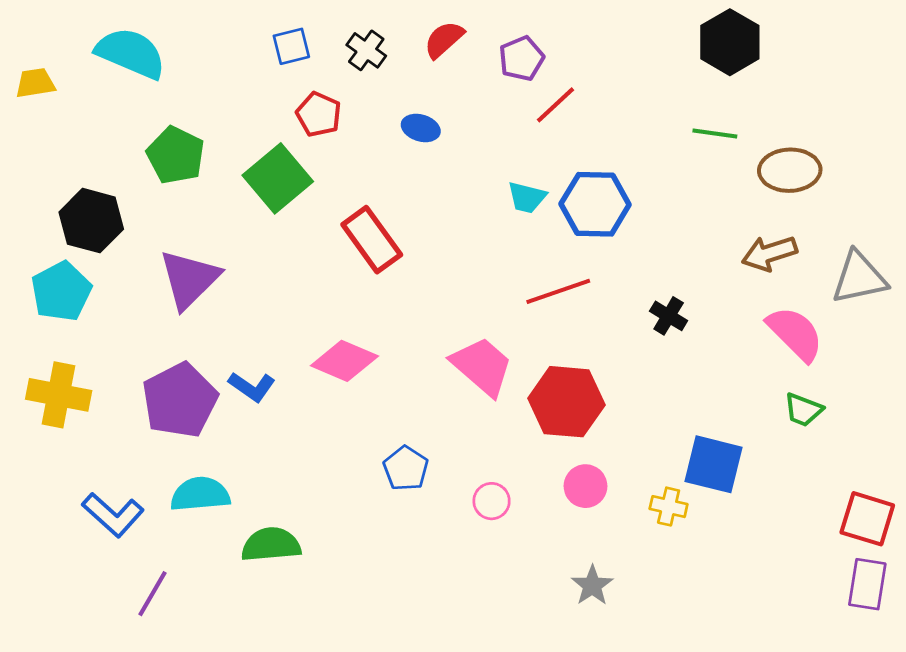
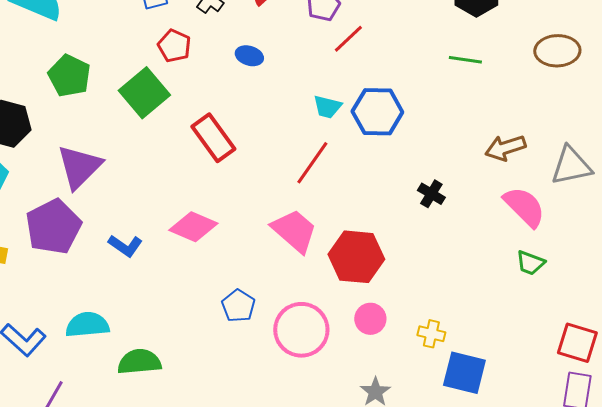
brown ellipse: (790, 170) -> (557, 51), moved
red line: (558, 291) -> (312, 163), moved, turned -36
purple pentagon: (180, 400) -> (53, 227), moved
blue square: (713, 464) -> (464, 373), moved
pink circle: (492, 501) -> (301, 330), size x2.0

